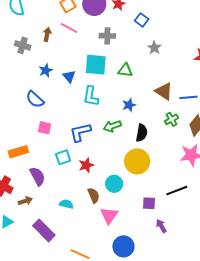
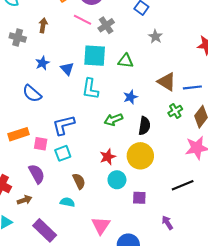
pink line: (69, 28) -> (82, 20), moved
gray cross: (107, 36) -> (106, 25), turned -35
pink square: (45, 128) -> (41, 144), moved
blue L-shape: (80, 132) -> (64, 125), moved
orange rectangle: (18, 152) -> (19, 134), moved
red star: (86, 165) -> (108, 157), moved
brown semicircle: (94, 195) -> (79, 181), moved
purple square: (149, 203) -> (139, 198), moved
pink triangle: (109, 215) -> (101, 225), moved

